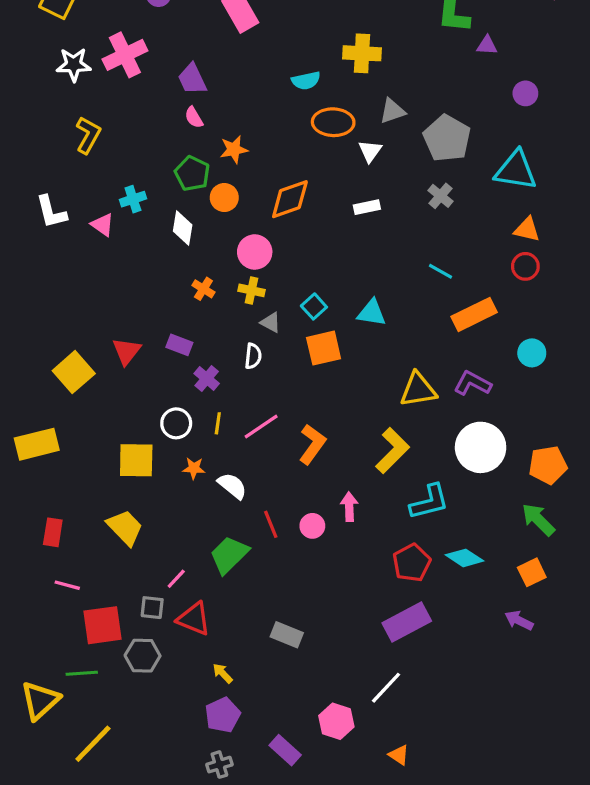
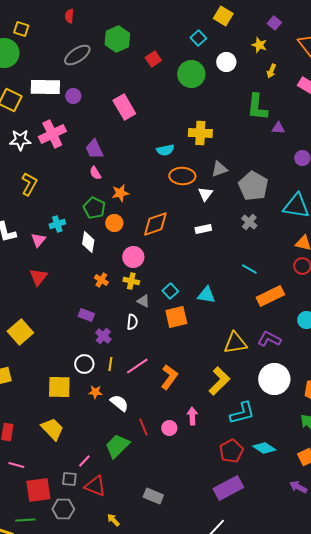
pink triangle: (103, 225) -> (38, 240), turned 35
red triangle: (127, 351) -> (38, 277), moved

